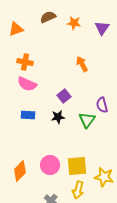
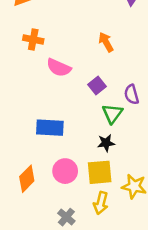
pink semicircle: (27, 84) -> (59, 68), moved
purple square: (64, 96) -> (97, 85), moved
blue rectangle: (28, 115) -> (50, 128), moved, size x1.5
black star: (58, 117) -> (106, 143), moved

